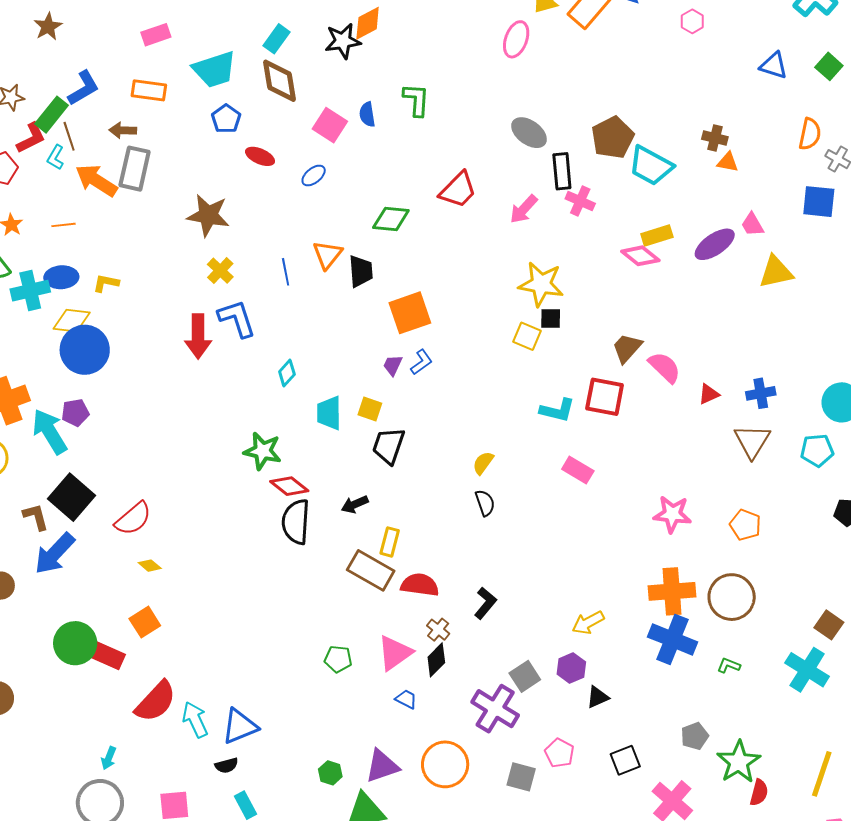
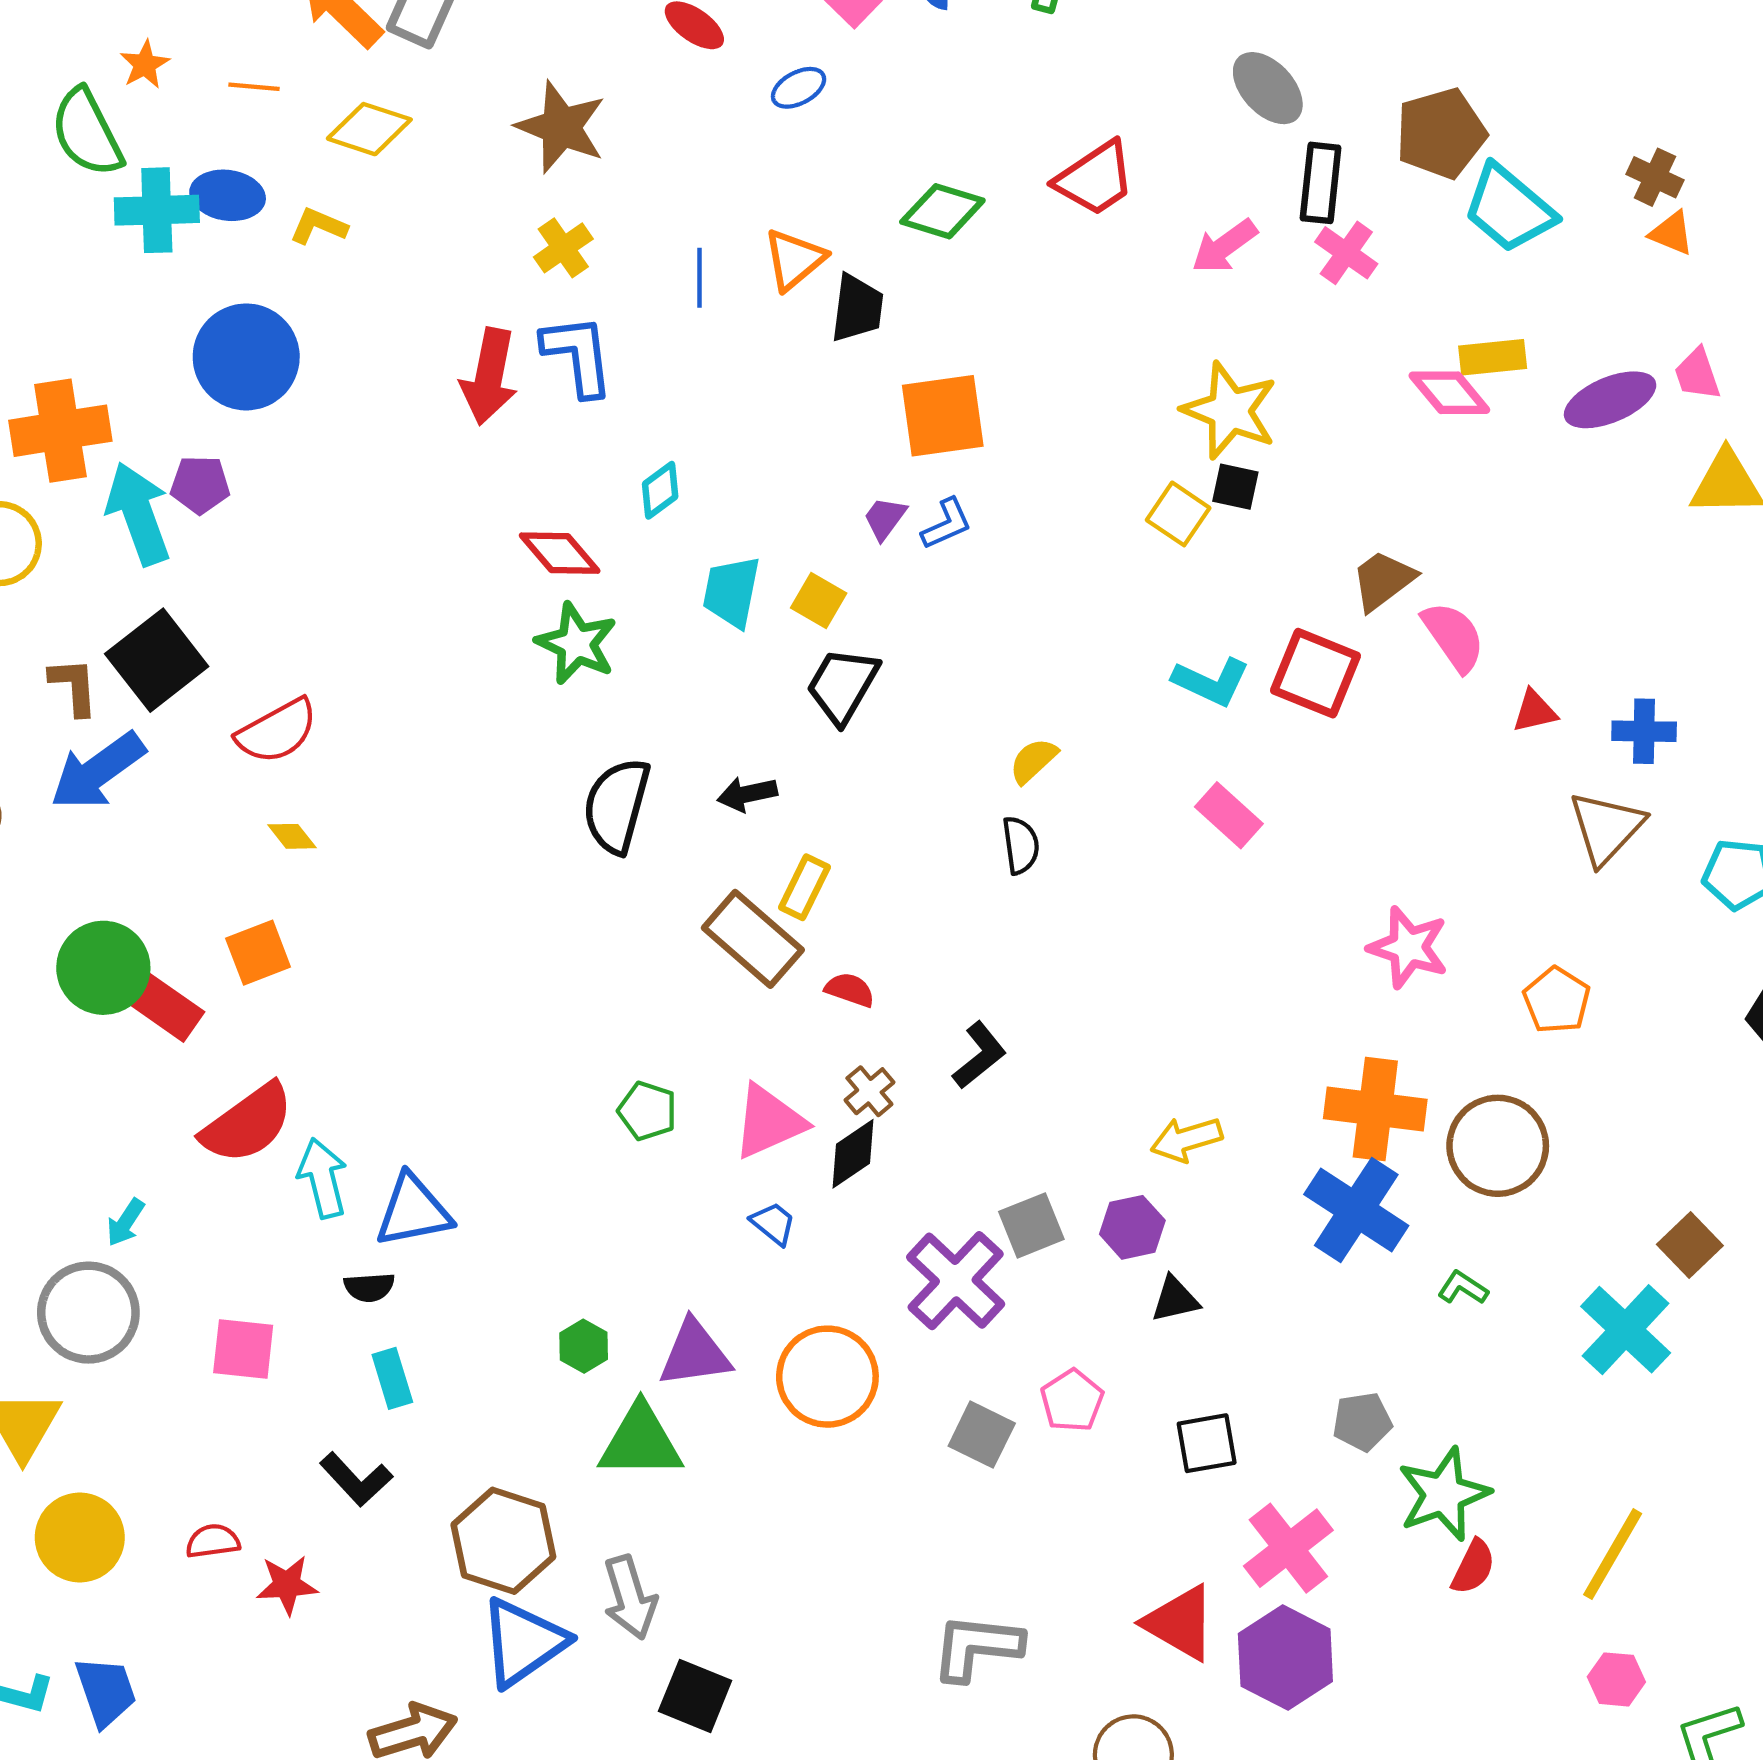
yellow diamond: (72, 321) -> (369, 129), moved
red diamond: (289, 486) -> (560, 553), moved
red semicircle: (420, 585) -> (850, 990), size x0.6

